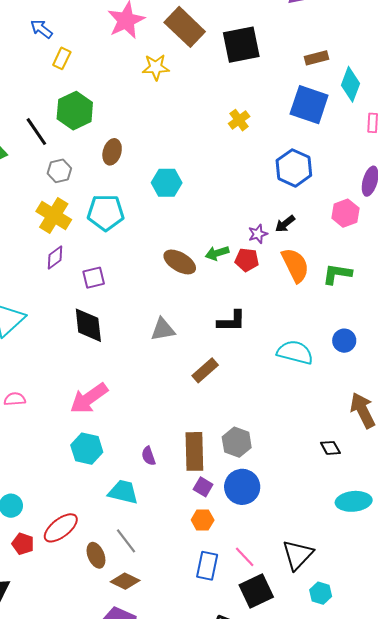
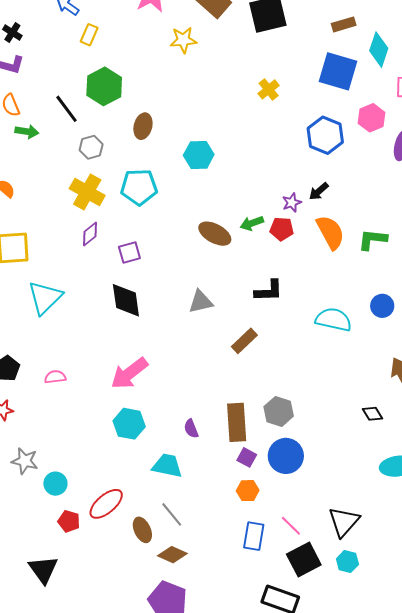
pink hexagon: (345, 213) -> (372, 118), moved
cyan hexagon: (321, 593) -> (347, 562), moved

